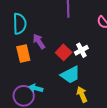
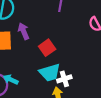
white cross: (81, 50) -> (64, 79), moved

